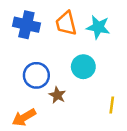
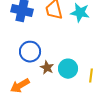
cyan circle: (83, 67) -> (68, 69), moved

